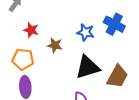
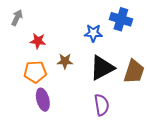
brown star: (55, 45) -> (65, 61), moved

